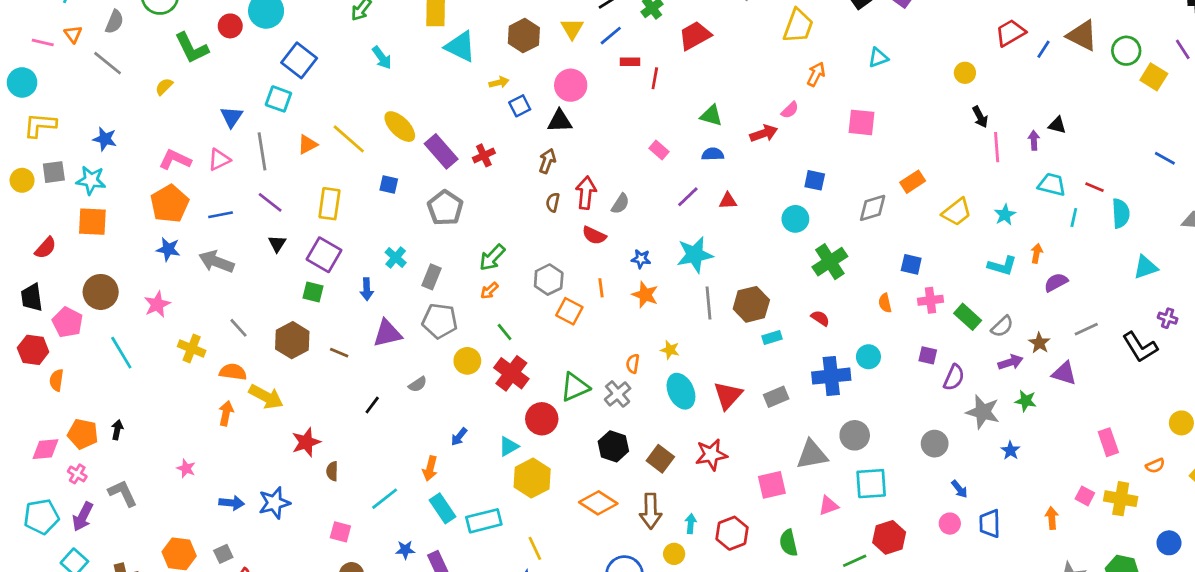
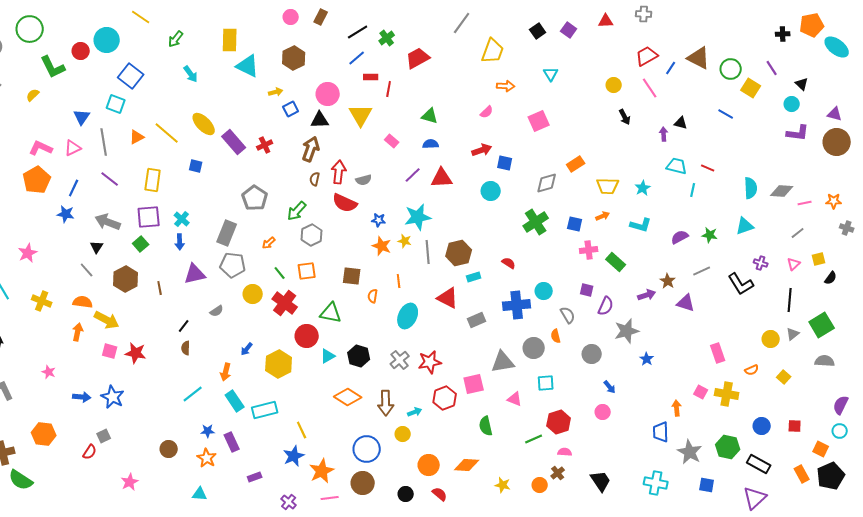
yellow triangle: (572, 29) -> (361, 115), moved, size x1.4
cyan triangle: (878, 58) -> (551, 74), turned -42
orange arrow: (816, 74) -> (506, 86), turned 66
pink square: (862, 122) -> (539, 121), turned -30
red arrow: (764, 133) -> (482, 150), moved
pink line: (997, 147) -> (650, 88), moved, turned -30
blue line: (1165, 158) -> (726, 114), moved
brown arrow: (547, 161) -> (311, 149), size x1.4
red triangle: (728, 201) -> (442, 178), size x1.6
gray semicircle: (620, 204) -> (364, 180), turned 42
gray pentagon: (445, 208) -> (255, 198), moved
yellow trapezoid: (957, 212) -> (608, 186), turned 40
cyan semicircle: (1121, 213) -> (751, 188), moved
blue line: (221, 215) -> (74, 188), turned -54
red semicircle: (594, 235) -> (345, 203), size x1.4
black triangle: (277, 244) -> (97, 247), moved
blue star: (168, 249) -> (66, 214), moved
orange arrow: (1037, 253) -> (603, 216), moved, turned 56
purple square: (324, 255) -> (149, 217), turned -35
cyan cross: (396, 257) -> (182, 219), moved
green arrow: (492, 257) -> (297, 211), moved
gray arrow: (216, 262) -> (108, 222), moved
green cross: (830, 262) -> (536, 222), moved
gray rectangle: (431, 277) -> (227, 233), size x1.4
orange line: (601, 288) -> (399, 281), moved
green square: (313, 292) -> (141, 244), turned 35
orange semicircle: (885, 303) -> (556, 336), moved
orange square: (569, 311) -> (307, 271), moved, turned -36
gray semicircle: (1002, 326) -> (568, 315), moved, turned -78
yellow cross: (192, 348) -> (42, 301), moved
yellow star: (670, 350) -> (405, 241), moved
brown line: (339, 353) -> (160, 288), turned 56
green triangle: (575, 387) -> (331, 313), turned 35
cyan ellipse: (681, 391) -> (408, 316), turned 50
gray cross: (618, 394) -> (400, 360), moved
red triangle: (728, 395) -> (448, 298), moved, turned -45
green star: (1026, 401) -> (710, 235), moved
gray star: (983, 412) -> (627, 331), turned -30
red star: (306, 442) -> (136, 353), turned 30
cyan triangle: (509, 446) -> (328, 356), moved
brown square: (660, 459) -> (352, 276), moved, turned -30
brown semicircle: (332, 471) -> (186, 348), moved
yellow hexagon: (532, 478) -> (279, 364), moved
cyan square: (871, 484) -> (546, 383), size x0.7
blue star: (274, 503) -> (113, 397), turned -30
pink triangle: (828, 506) -> (515, 399), turned 42
cyan arrow: (691, 524) -> (415, 412), turned 64
blue trapezoid: (990, 524) -> (661, 432), moved
pink square: (340, 532) -> (110, 351), moved
red hexagon: (732, 533) -> (445, 398), moved
gray square: (223, 554) -> (104, 436), moved

